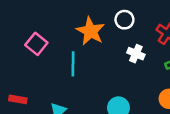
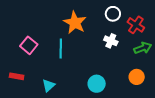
white circle: (124, 20) -> (113, 14), moved
pink square: (36, 44) -> (29, 45), moved

